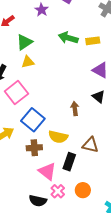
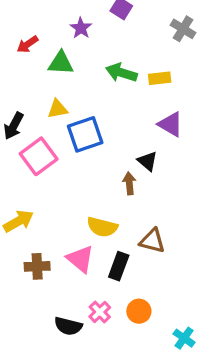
green triangle: (24, 42) -> (61, 63), moved, turned 36
black triangle: (99, 97) -> (148, 161), moved
blue square: (33, 120) -> (85, 134), moved, turned 30
brown cross: (34, 148) -> (37, 266), moved
pink triangle: (47, 171) -> (80, 259), moved

